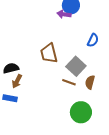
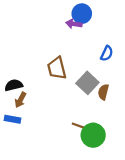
brown line: (69, 82) -> (80, 126), moved
brown semicircle: (90, 82) -> (103, 92), moved

